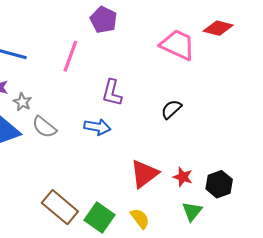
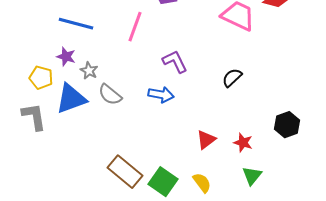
purple L-shape: (112, 93) -> (175, 62), turned 140
red triangle: (144, 174) -> (206, 140), size x0.7
black hexagon: (219, 184) -> (287, 125), moved

